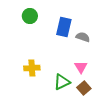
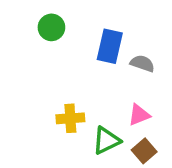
pink triangle: (81, 67) -> (139, 115), turned 40
yellow cross: (32, 68) -> (70, 118), moved

